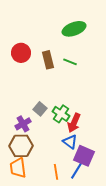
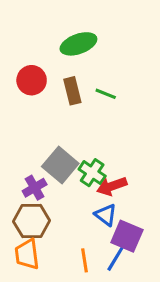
green ellipse: (74, 29) -> (78, 44), moved
gray square: (40, 109) -> (60, 165), size x1.6
red arrow: (74, 123) -> (112, 186), turned 48

